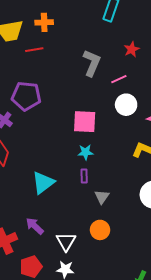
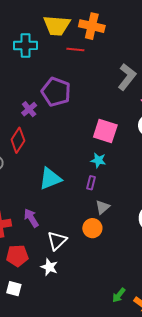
orange cross: (44, 22) -> (92, 26), size x1.4
orange circle: (100, 230) -> (92, 228), moved

